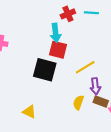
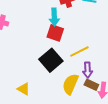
black square: (45, 70) -> (51, 60), moved, turned 30
yellow semicircle: (78, 103) -> (70, 84), size x1.5

